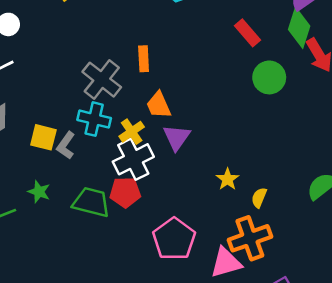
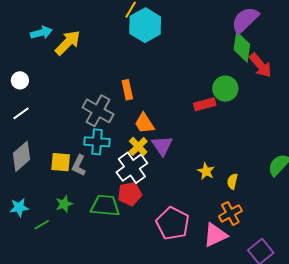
red rectangle: (248, 33) -> (205, 104), moved, turned -55
yellow cross: (132, 132) -> (138, 146), moved
green star: (39, 192) -> (64, 204), turned -30
orange cross: (250, 238) -> (230, 213), size x0.7

